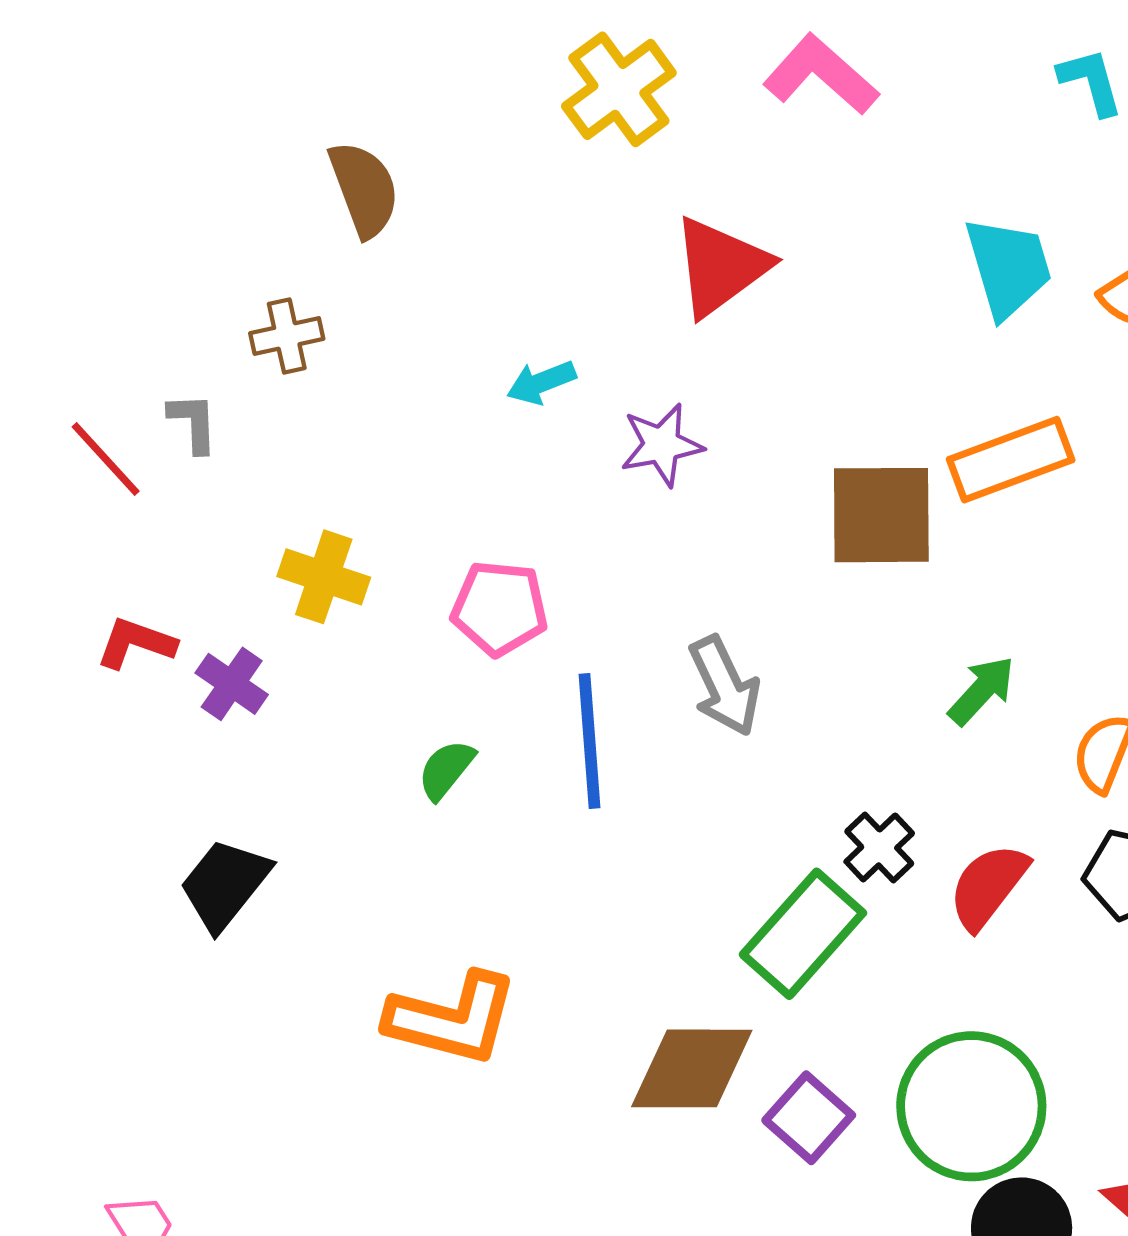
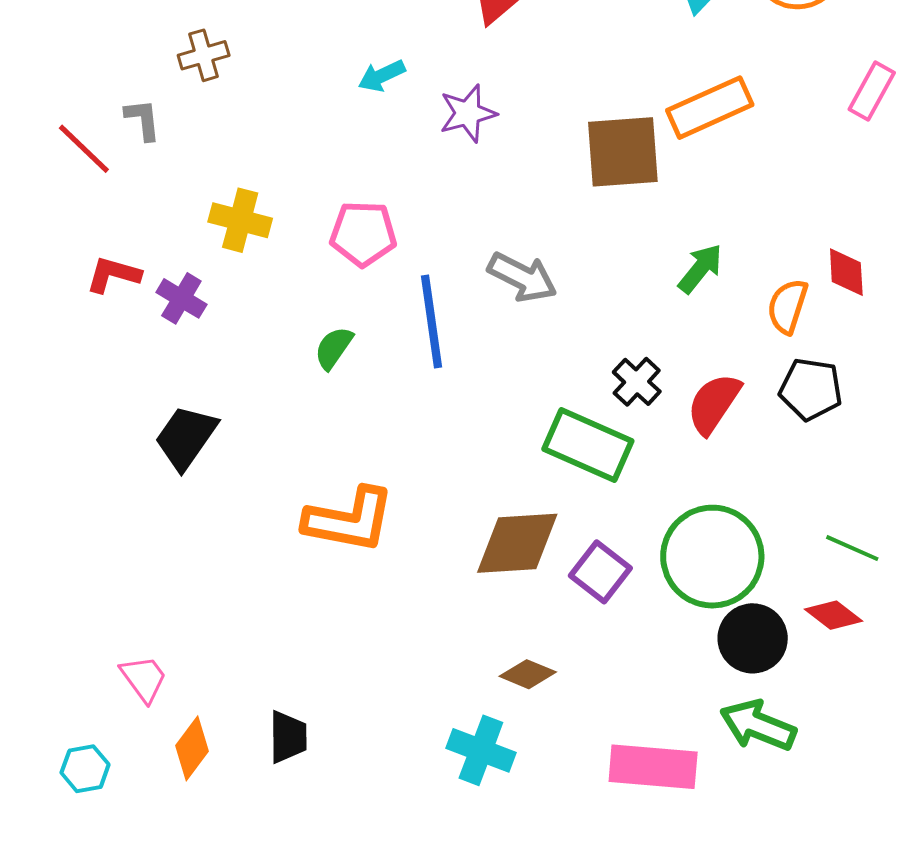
gray arrow: (725, 686) -> (522, 277), turned -34
green rectangle: (803, 934) -> (588, 445), turned 76

